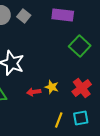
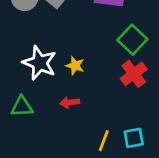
yellow star: (52, 87) -> (75, 66), moved
red cross: (82, 88) -> (134, 74), moved

